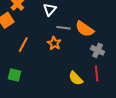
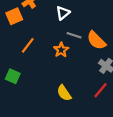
red line: (97, 73) -> (101, 90), turned 35
yellow semicircle: (76, 78) -> (64, 93), moved

